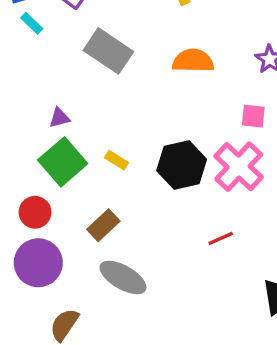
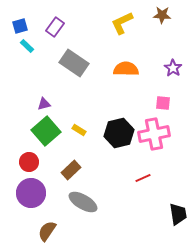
pink cross: (239, 167) -> (154, 134), turned 36

